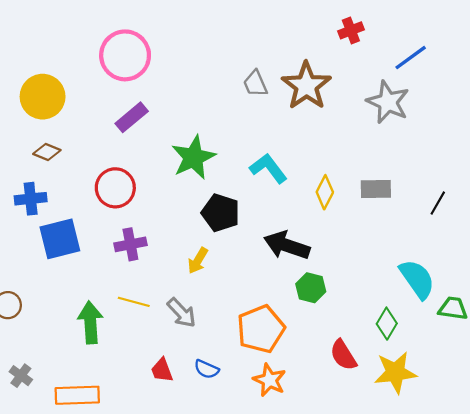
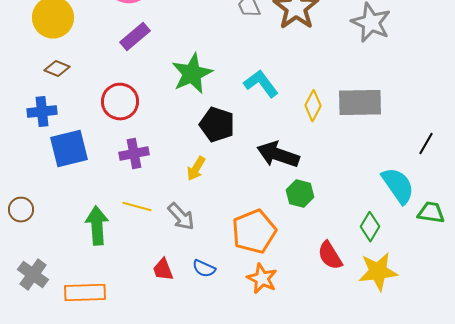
gray rectangle: (376, 189) -> (360, 103), size x1.5
black line: (438, 203) -> (426, 144), moved
gray cross: (21, 376) -> (33, 275), size x1.4

